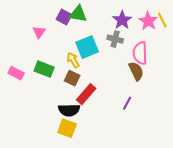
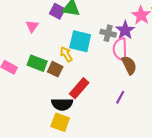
purple star: (122, 20) -> (125, 30), moved
cyan square: (87, 47) -> (80, 41), turned 35
pink semicircle: (140, 53) -> (120, 49), moved
brown square: (72, 78) -> (55, 69), moved

